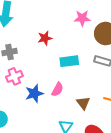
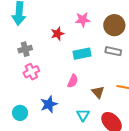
pink star: (82, 18) -> (83, 20), moved
blue star: (34, 93) -> (49, 104), moved

